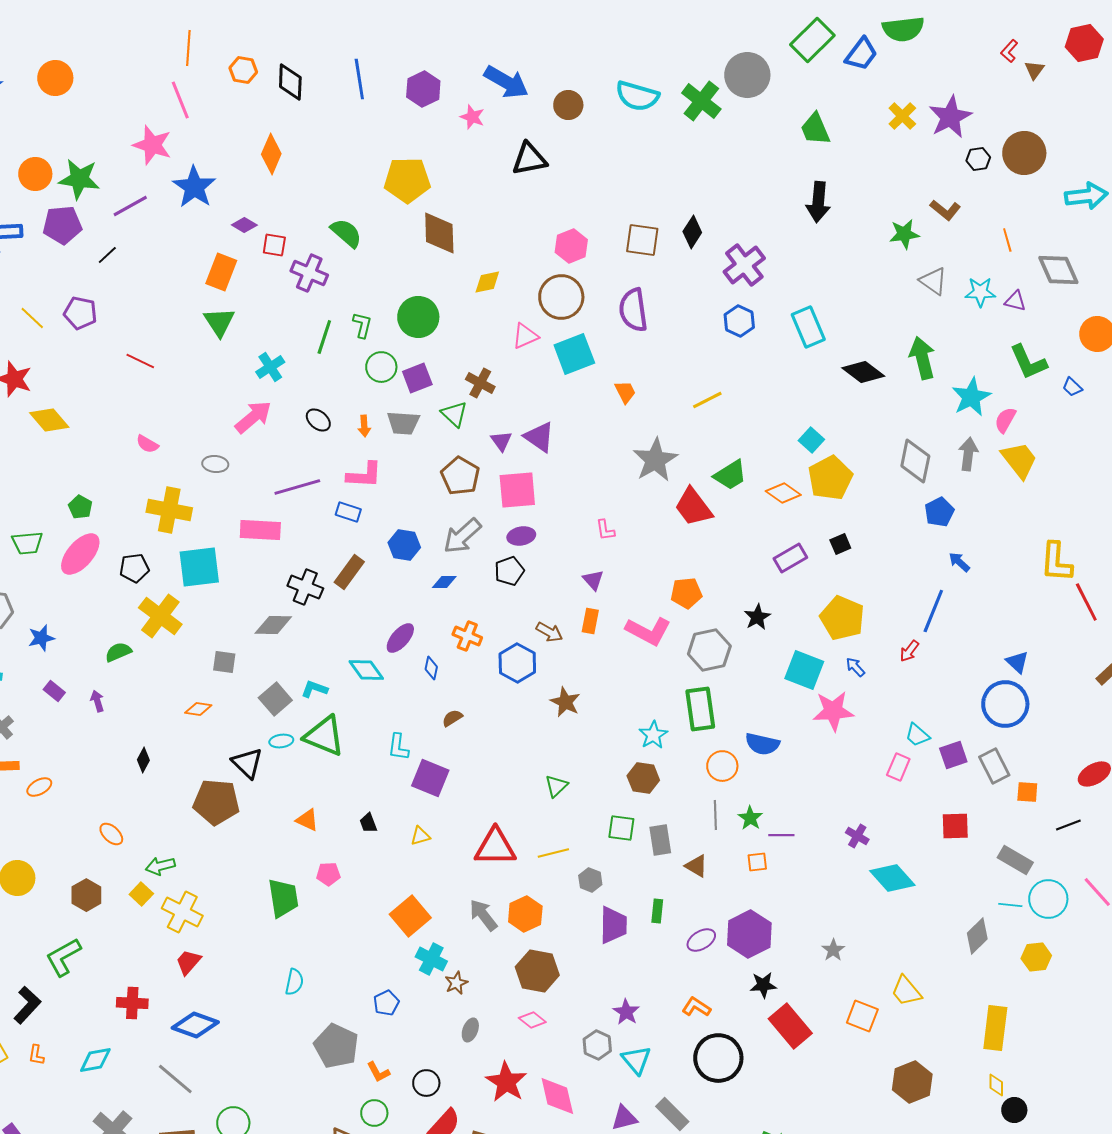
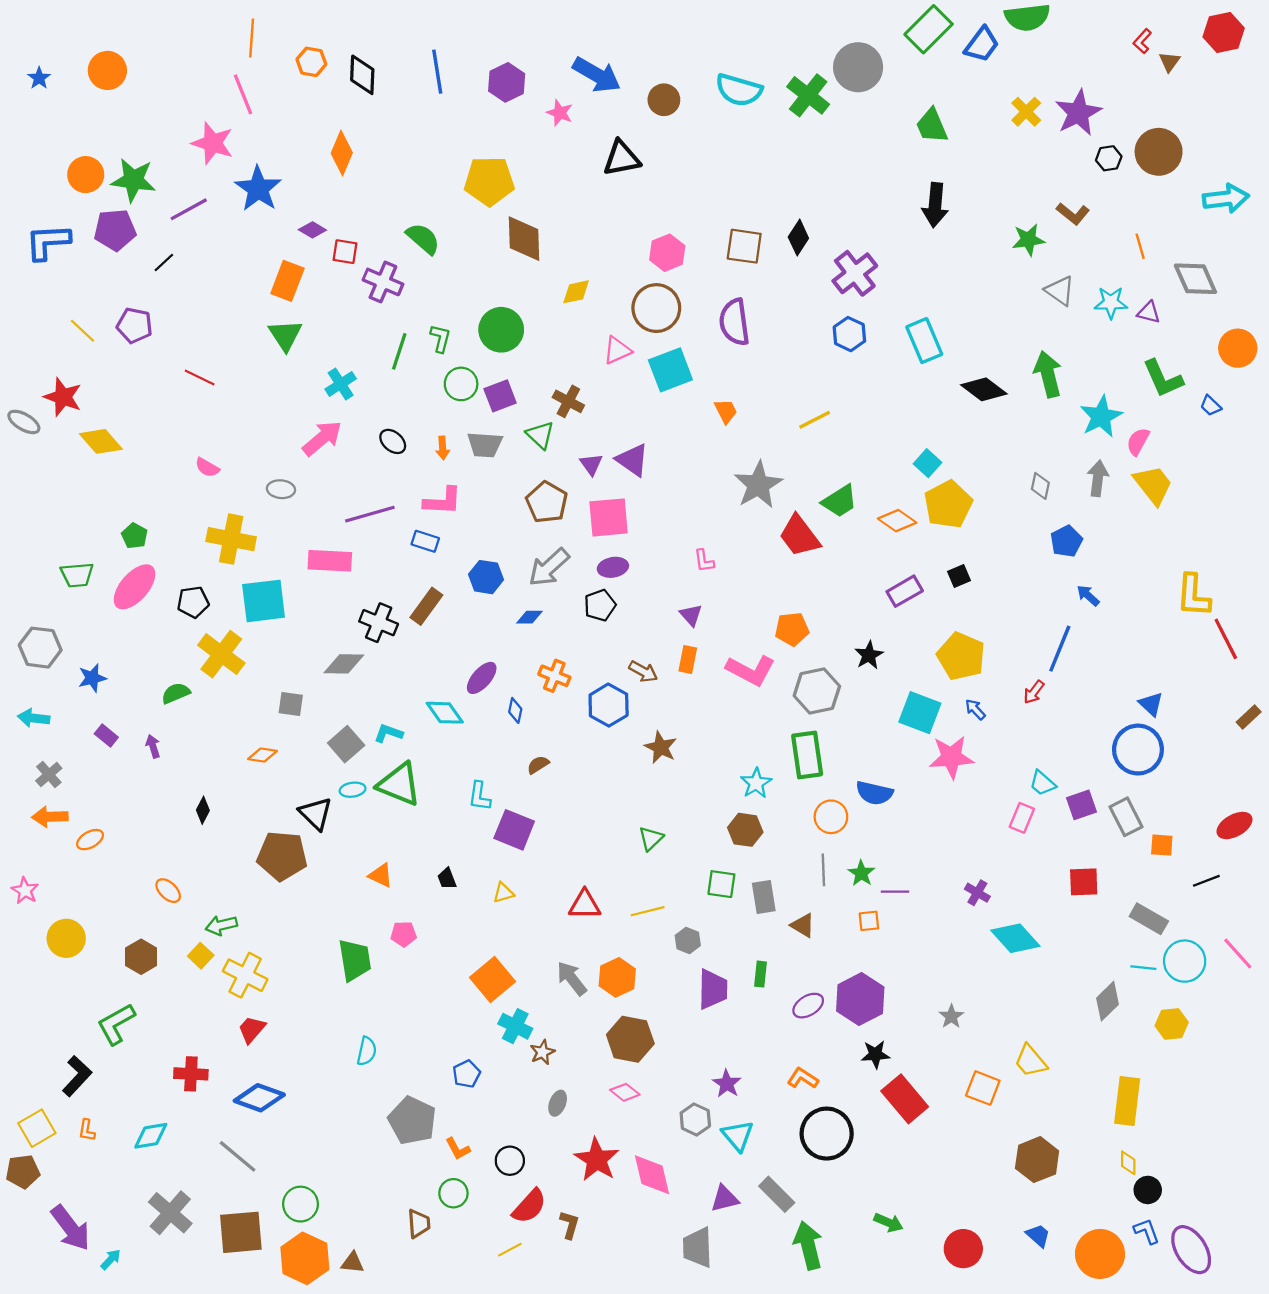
gray diamond: (915, 461) -> (1040, 486), size x0.6
red triangle: (495, 847) -> (585, 905), size x0.7

